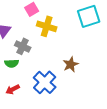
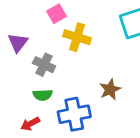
green semicircle: (12, 63) -> (43, 95), moved
blue cross: (45, 82) -> (74, 114), turned 35

